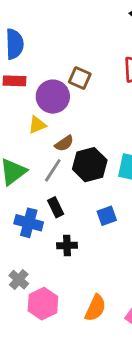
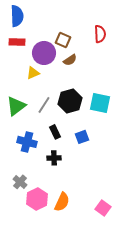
brown semicircle: (64, 143) -> (70, 60), moved
black rectangle: (56, 207) -> (55, 132), moved
orange semicircle: (95, 308) -> (62, 202), moved

